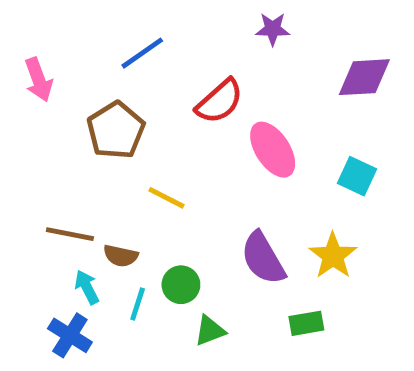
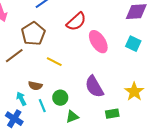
cyan square: (357, 176) -> (133, 44), moved
brown line: (70, 234) -> (14, 56), moved, turned -48
yellow star: (333, 256) -> (134, 92), moved
cyan line: (138, 304) -> (42, 106), turned -40

